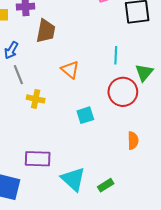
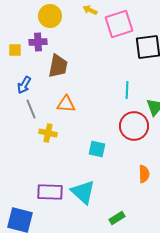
orange triangle: (70, 70) -> (66, 104), moved, turned -36
cyan square: (85, 115) -> (97, 149), turned 30
cyan triangle: (73, 179) -> (83, 192), moved

